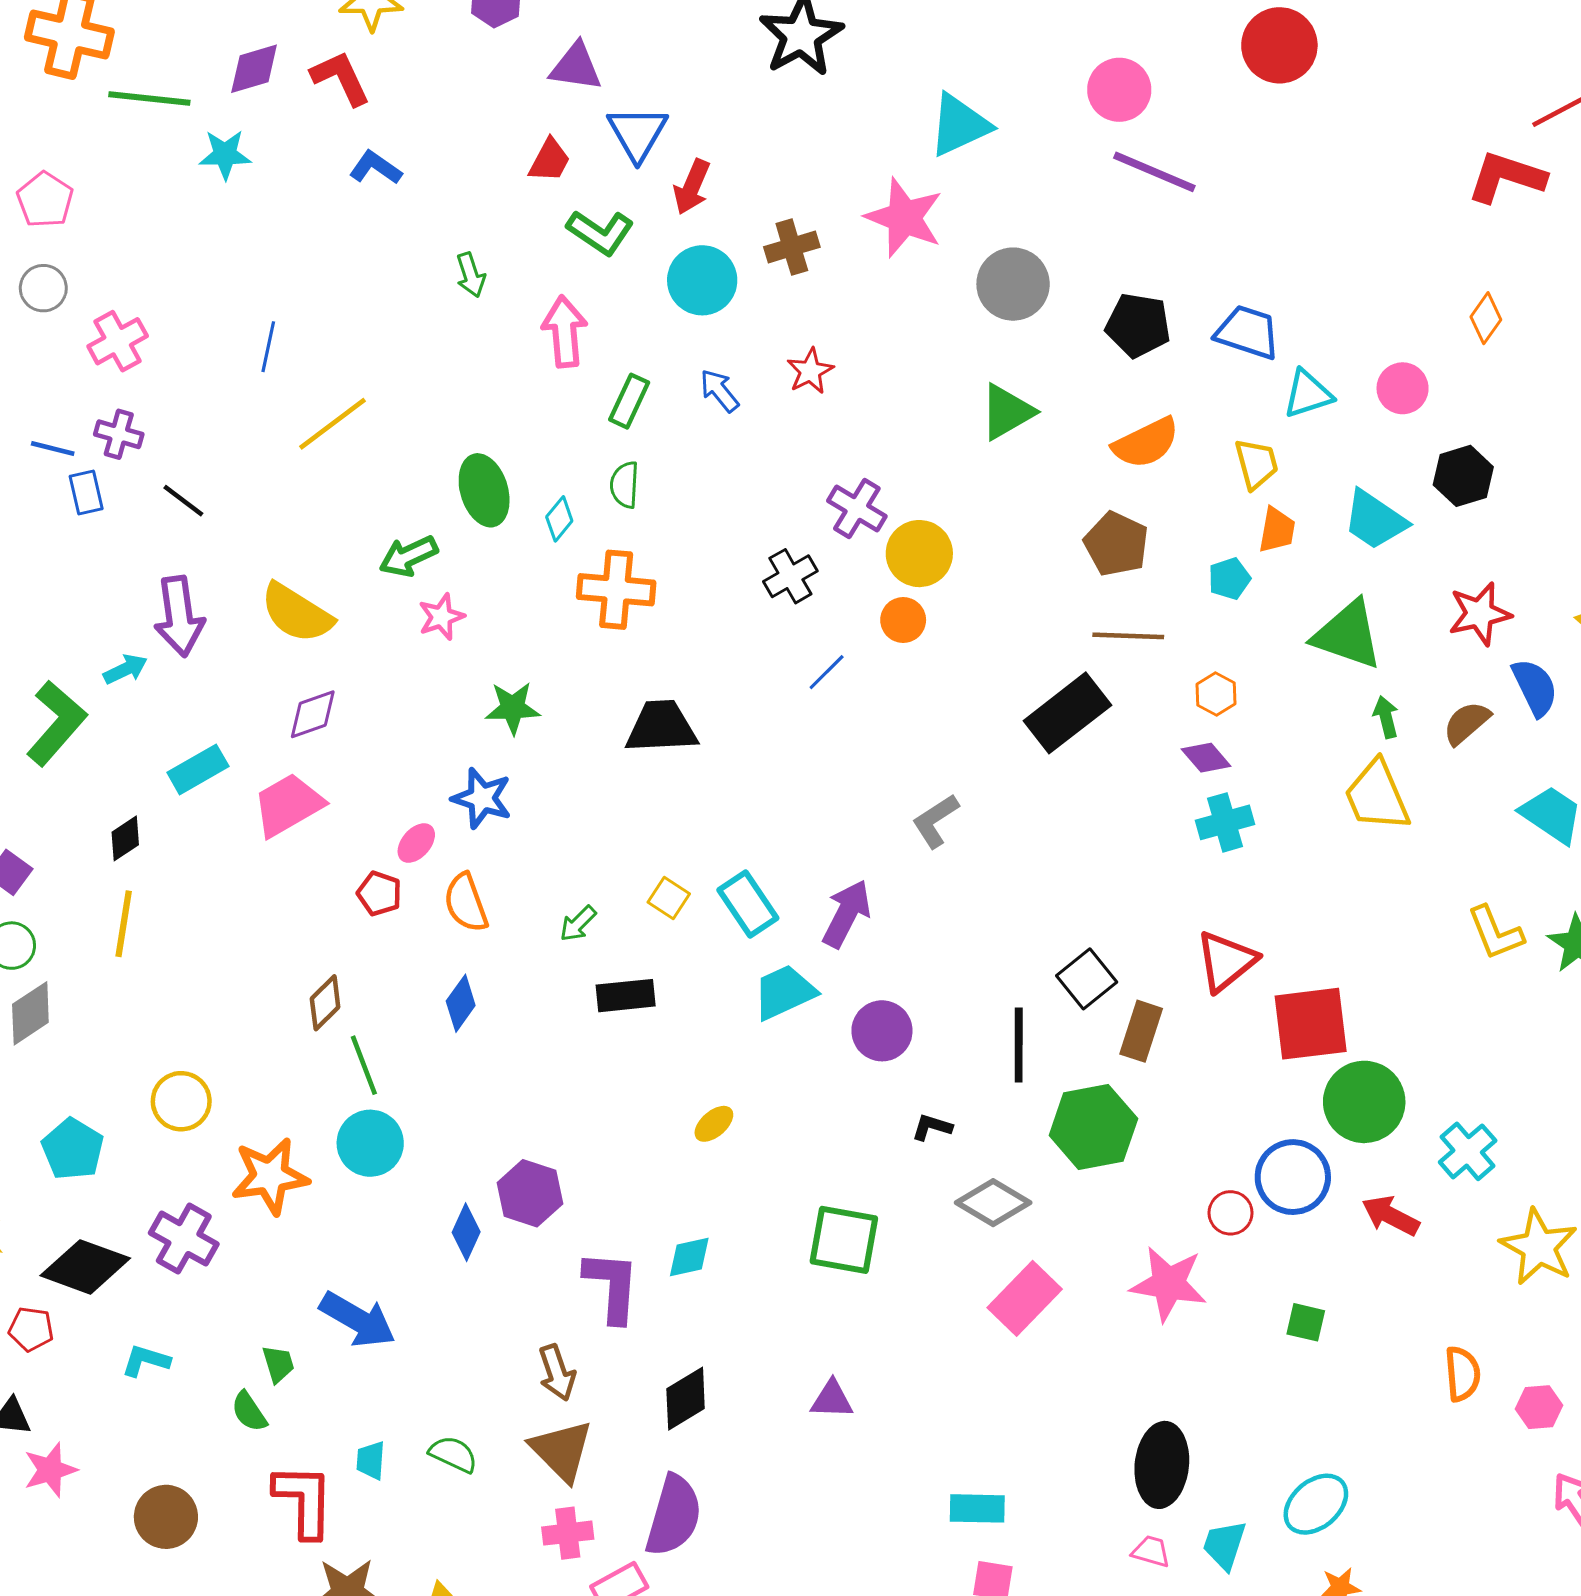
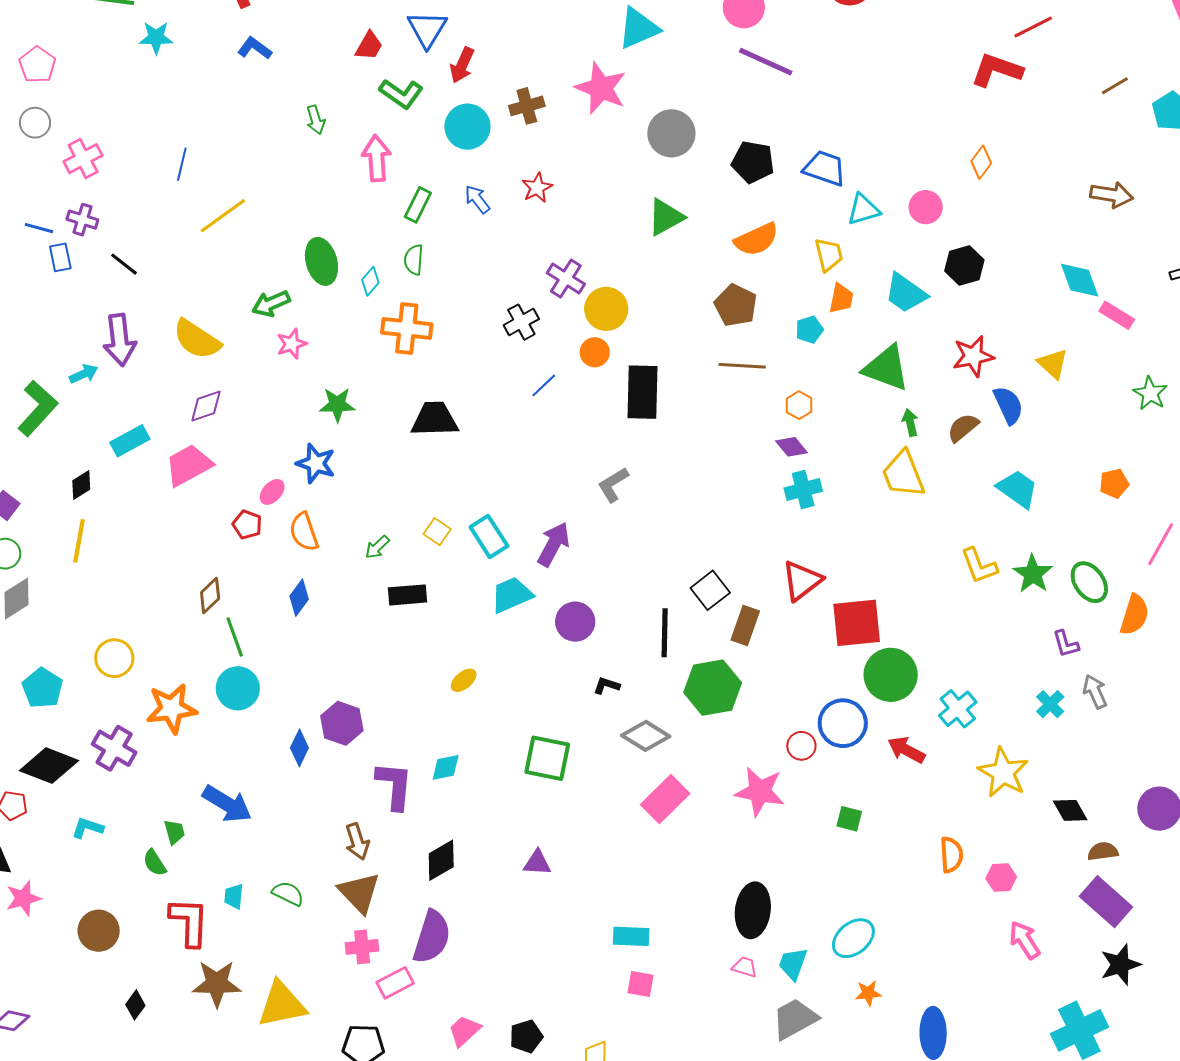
black rectangle: (1067, 713) -> (642, 392), moved, turned -52

